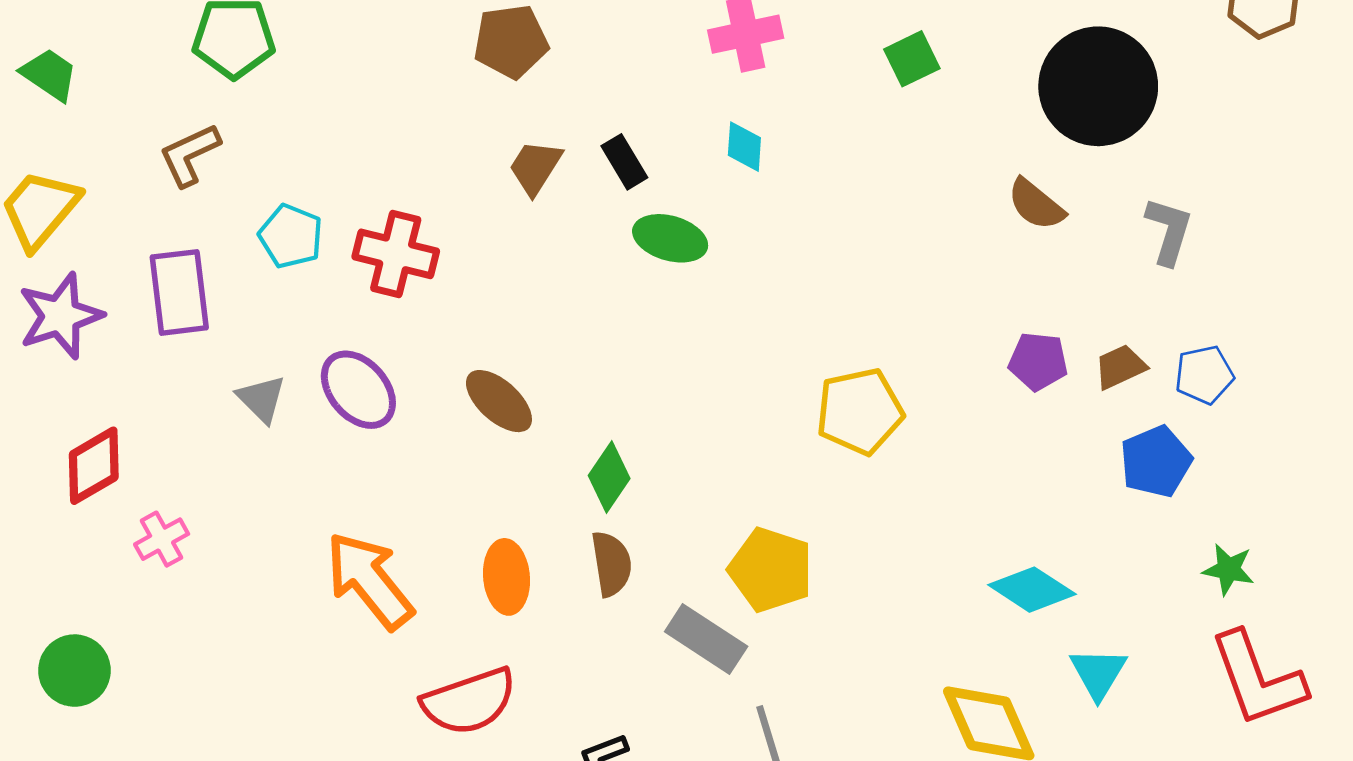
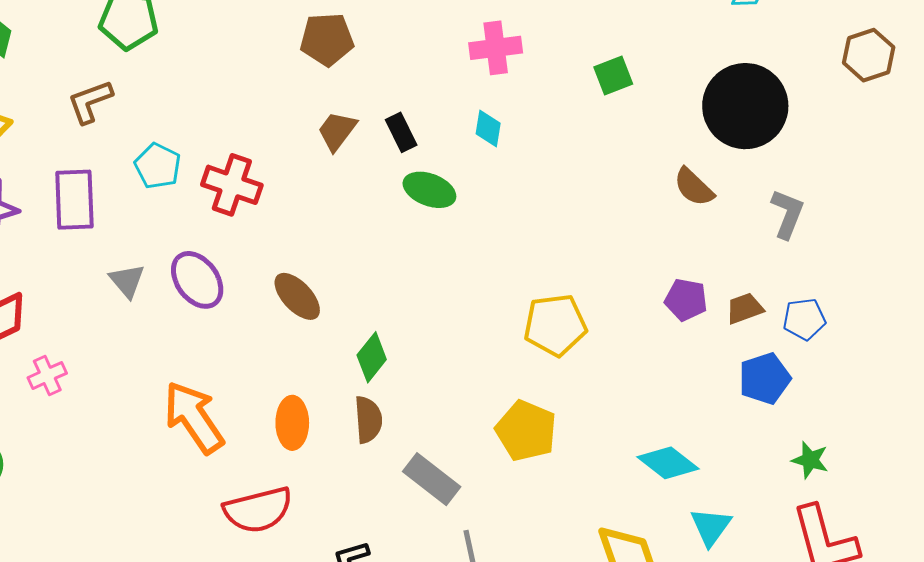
yellow pentagon: (771, 570) -> (526, 431), moved

